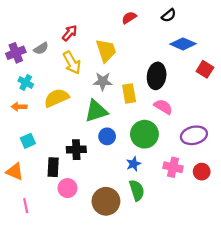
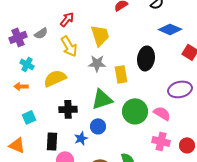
pink semicircle: (163, 107) -> (162, 113), moved
green triangle: (96, 111) -> (102, 99), moved
purple ellipse: (194, 135) -> (180, 89), moved
blue circle: (107, 136) -> (98, 126), moved
black cross: (76, 150) -> (68, 109), moved
blue star: (133, 164) -> (81, 138), moved

